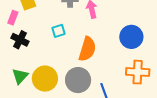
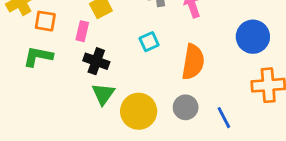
green triangle: (20, 76) -> (103, 94), moved
gray circle: (78, 80) -> (186, 107), size x0.7

